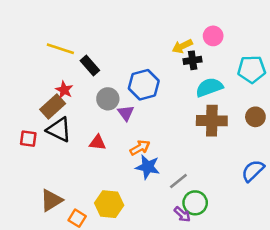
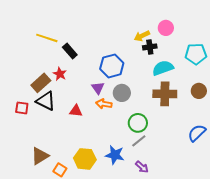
red star: (64, 90) -> (60, 74), moved
gray circle: (108, 99) -> (122, 93), moved
orange arrow: (140, 148) -> (104, 104), moved, turned -140
blue star: (148, 167) -> (115, 155), moved
green circle: (195, 203) -> (138, 123), moved

